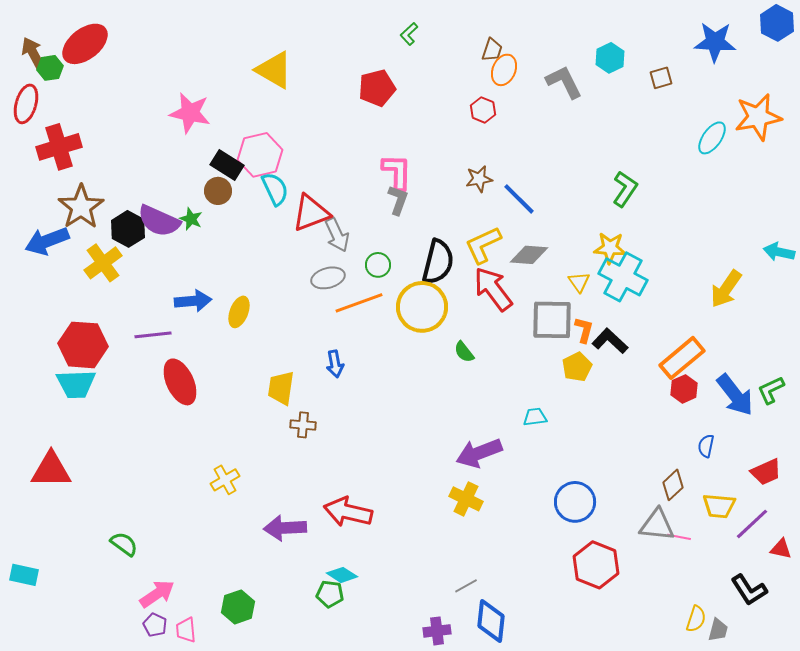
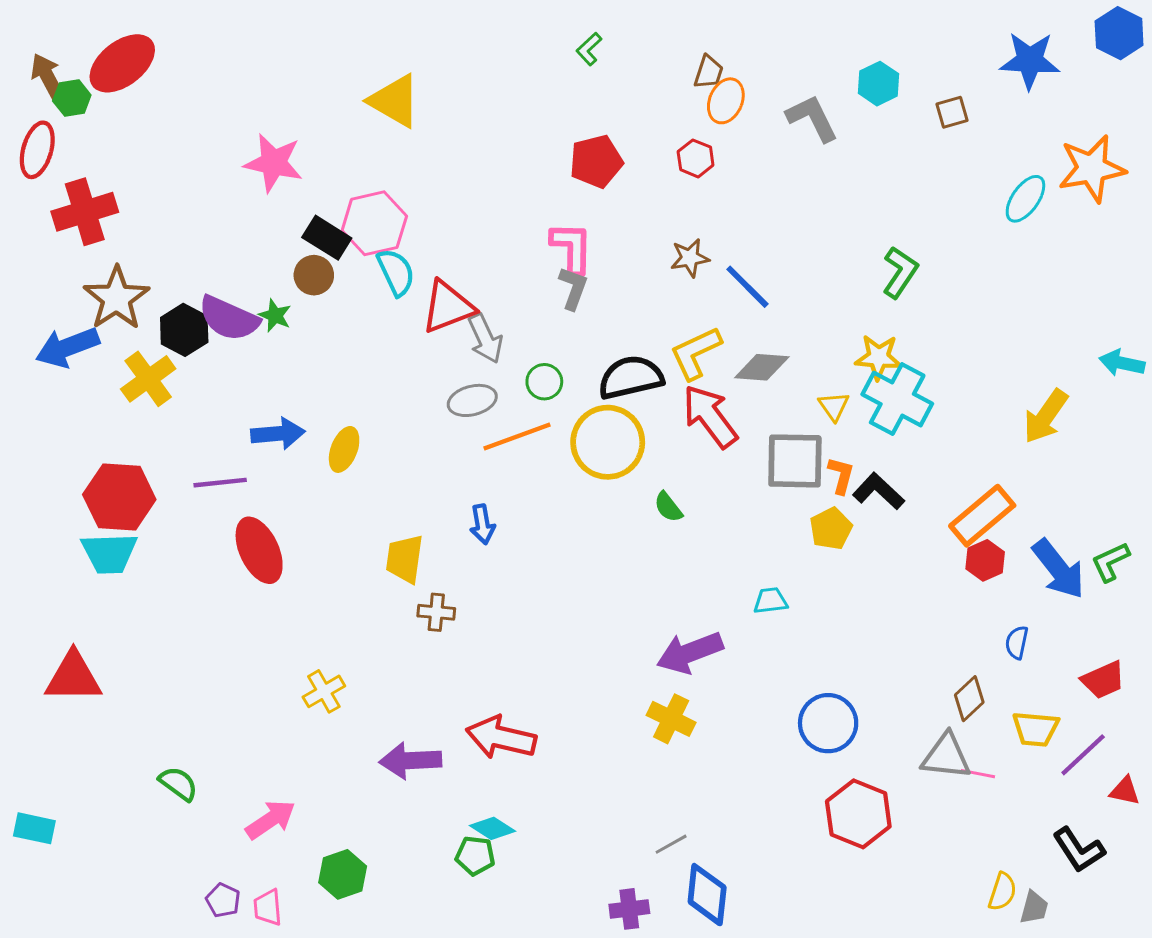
red pentagon: (377, 88) -> (596, 161), moved
black semicircle: (438, 262) -> (631, 377), turned -117
pink arrow: (157, 594) -> (271, 820), moved

